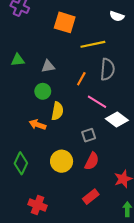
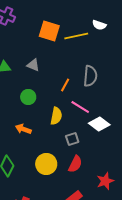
yellow line: (93, 44) -> (76, 36), moved
gray triangle: (48, 66) -> (33, 65), moved, turned 32
yellow semicircle: (57, 111) -> (56, 116), moved

